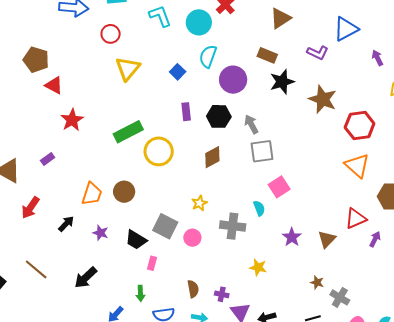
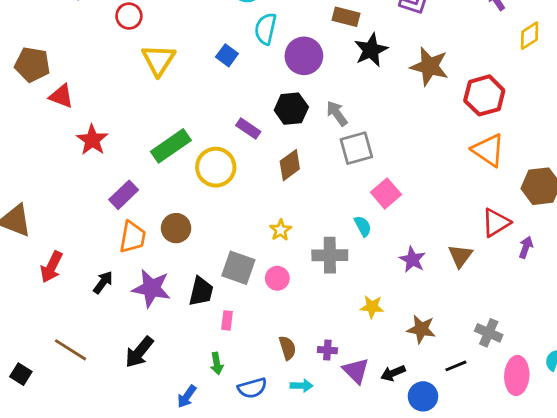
purple rectangle: (186, 112) -> (248, 129), moved, turned -42
purple rectangle: (48, 159) -> (124, 195), moved, size x1.5
purple star: (100, 233) -> (151, 288), size x1.8
black trapezoid: (136, 240) -> (201, 291), turned -100
brown star: (317, 282) -> (421, 329), moved, size x1.5

